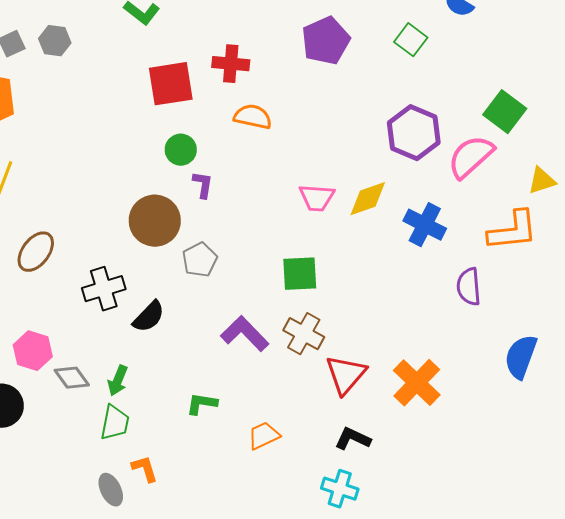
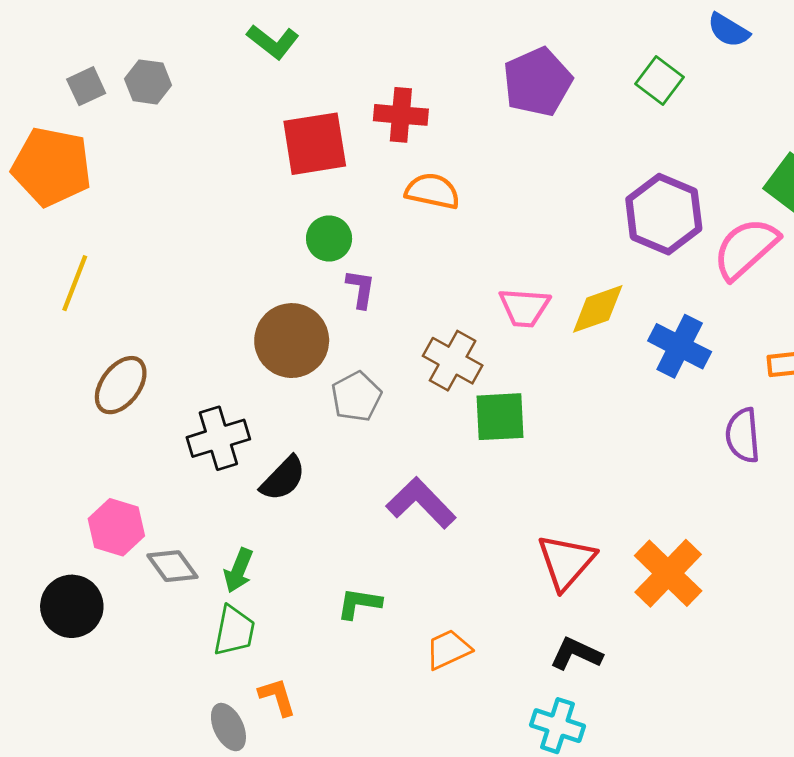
brown cross: (304, 334) -> (453, 361), moved

